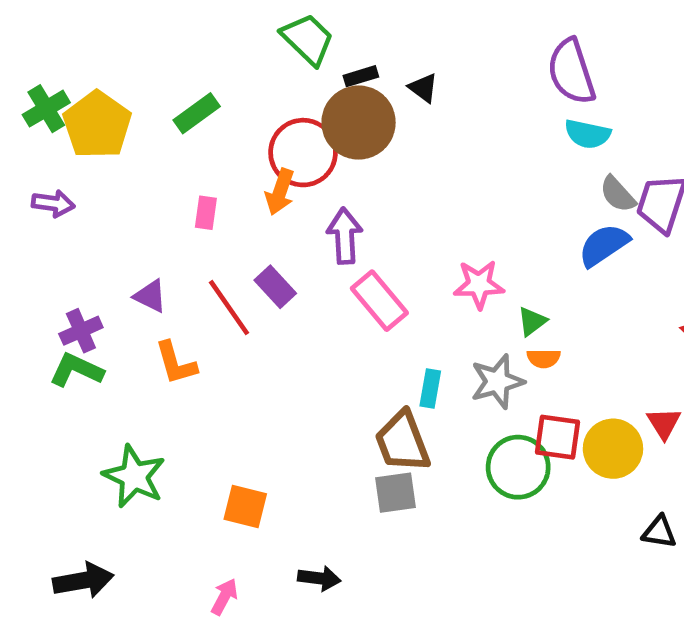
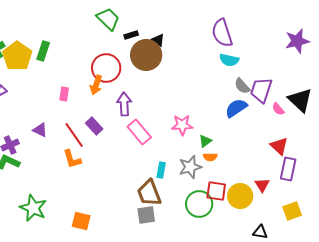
green rectangle: (197, 113) -> (43, 51), moved, turned -36
brown circle: (359, 123) -> (146, 55), moved
orange L-shape: (176, 363) -> (72, 159), moved

